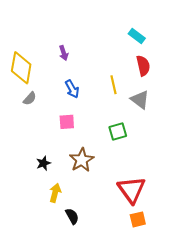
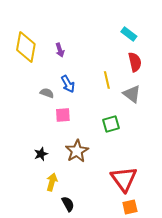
yellow diamond: (21, 68) -> (26, 47), moved
gray semicircle: (30, 99) -> (47, 93), moved, turned -112

